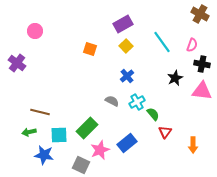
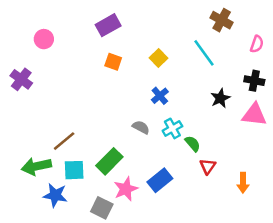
brown cross: (200, 14) -> (222, 20), moved
purple rectangle: (123, 24) -> (108, 25), moved
pink semicircle: (192, 45) -> (257, 44), moved
brown line: (40, 112) -> (64, 141), moved, turned -54
green arrow: (29, 132) -> (36, 166), size x1.6

